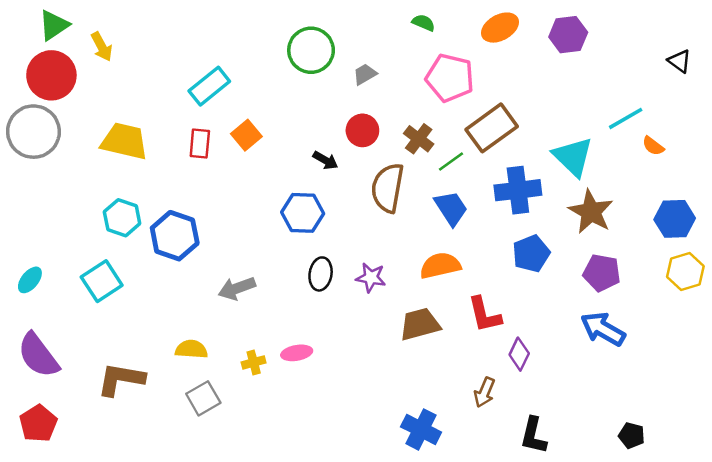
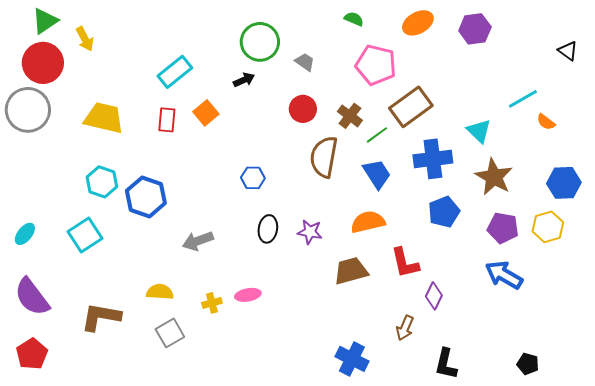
gray trapezoid: (365, 74) -> (305, 62), turned 65
cyan triangle: (573, 157) -> (479, 131), size x0.7
black arrow: (325, 160) -> (244, 80), moved, turned -55
blue hexagon: (303, 213) -> (253, 178), size x0.7
yellow hexagon: (685, 272) -> (548, 227), moved

